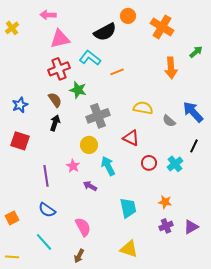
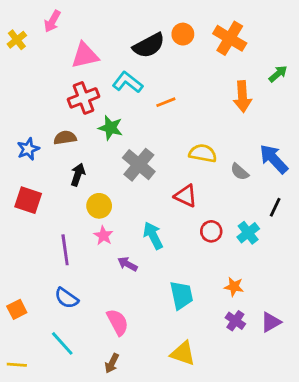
pink arrow: (48, 15) -> (52, 21), moved, turned -63
orange circle: (128, 16) -> (183, 34), moved
brown semicircle: (55, 100) -> (65, 138), moved, turned -63
gray cross: (98, 116) -> (139, 165), turned -30
yellow circle: (89, 145) -> (99, 206), moved
purple cross: (166, 226) -> (235, 321), turned -32

